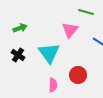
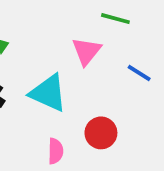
cyan triangle: (49, 53) -> (48, 93), turned -30

